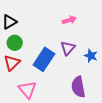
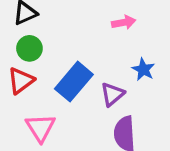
purple triangle: (68, 48) -> (112, 94), moved
blue star: (91, 56) -> (143, 69), moved

